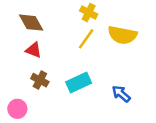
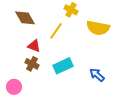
yellow line: (86, 39) -> (56, 31), moved
red triangle: (34, 50) -> (34, 46), moved

